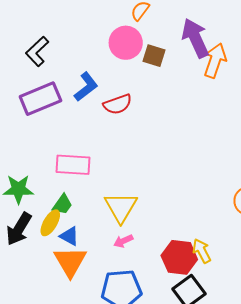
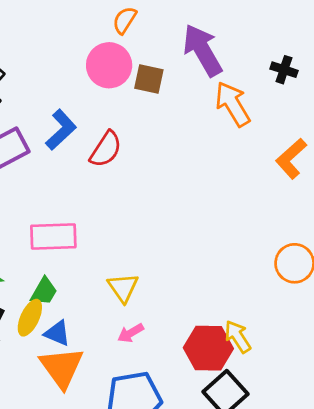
orange arrow: (215, 61) -> (233, 104), moved, turned -44
red semicircle: (118, 104) -> (106, 149), turned -32
yellow triangle: (121, 207) -> (123, 288), size x0.7

